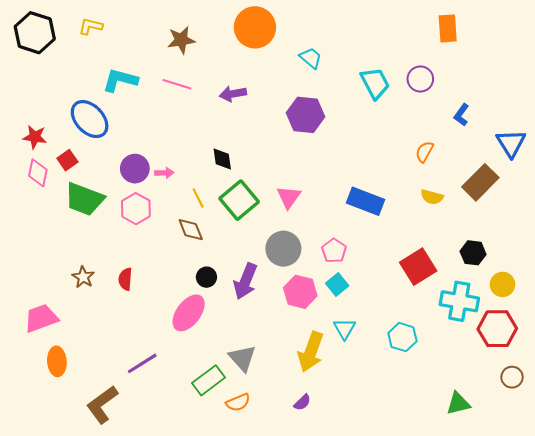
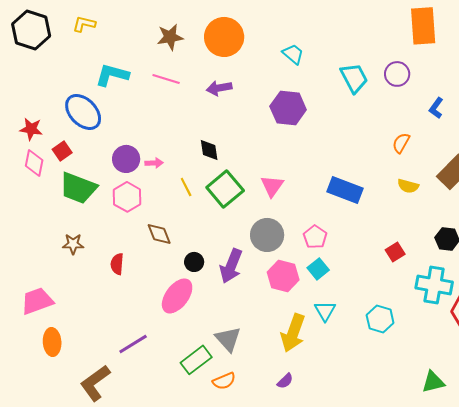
orange circle: (255, 27) -> (224, 37), moved
orange rectangle: (448, 28) -> (423, 26), size x1.4
brown diamond: (191, 230) -> (159, 234), moved
red square: (418, 267) -> (395, 252), size x0.6
brown star: (83, 277) -> (73, 244), moved, turned -30

